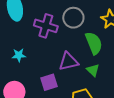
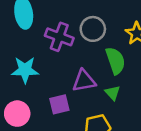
cyan star: (19, 55) -> (25, 70), size x1.6

